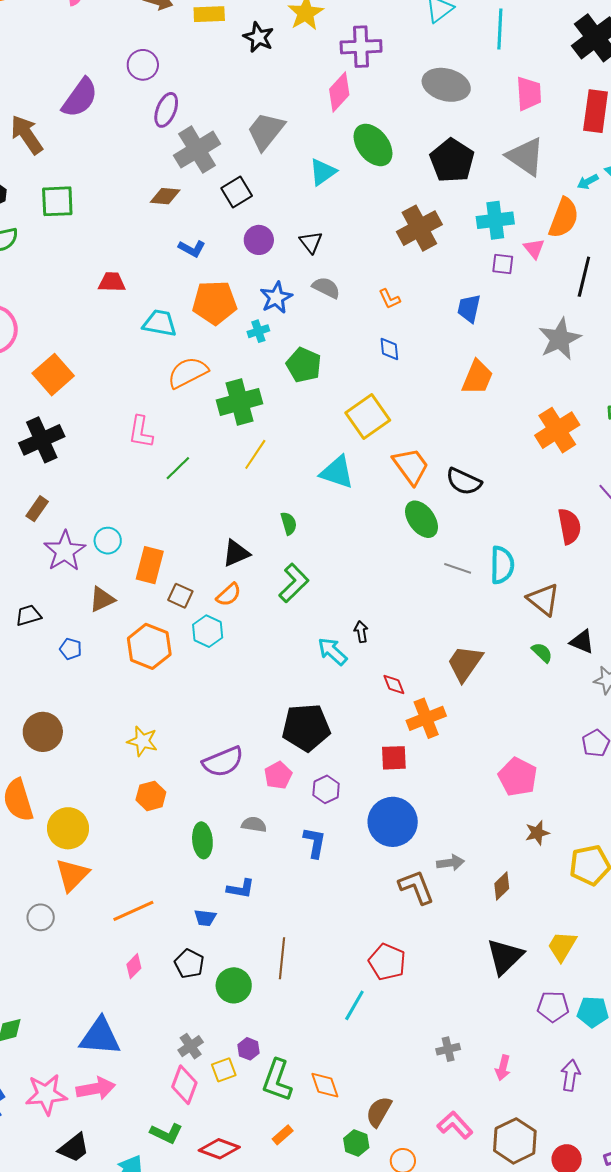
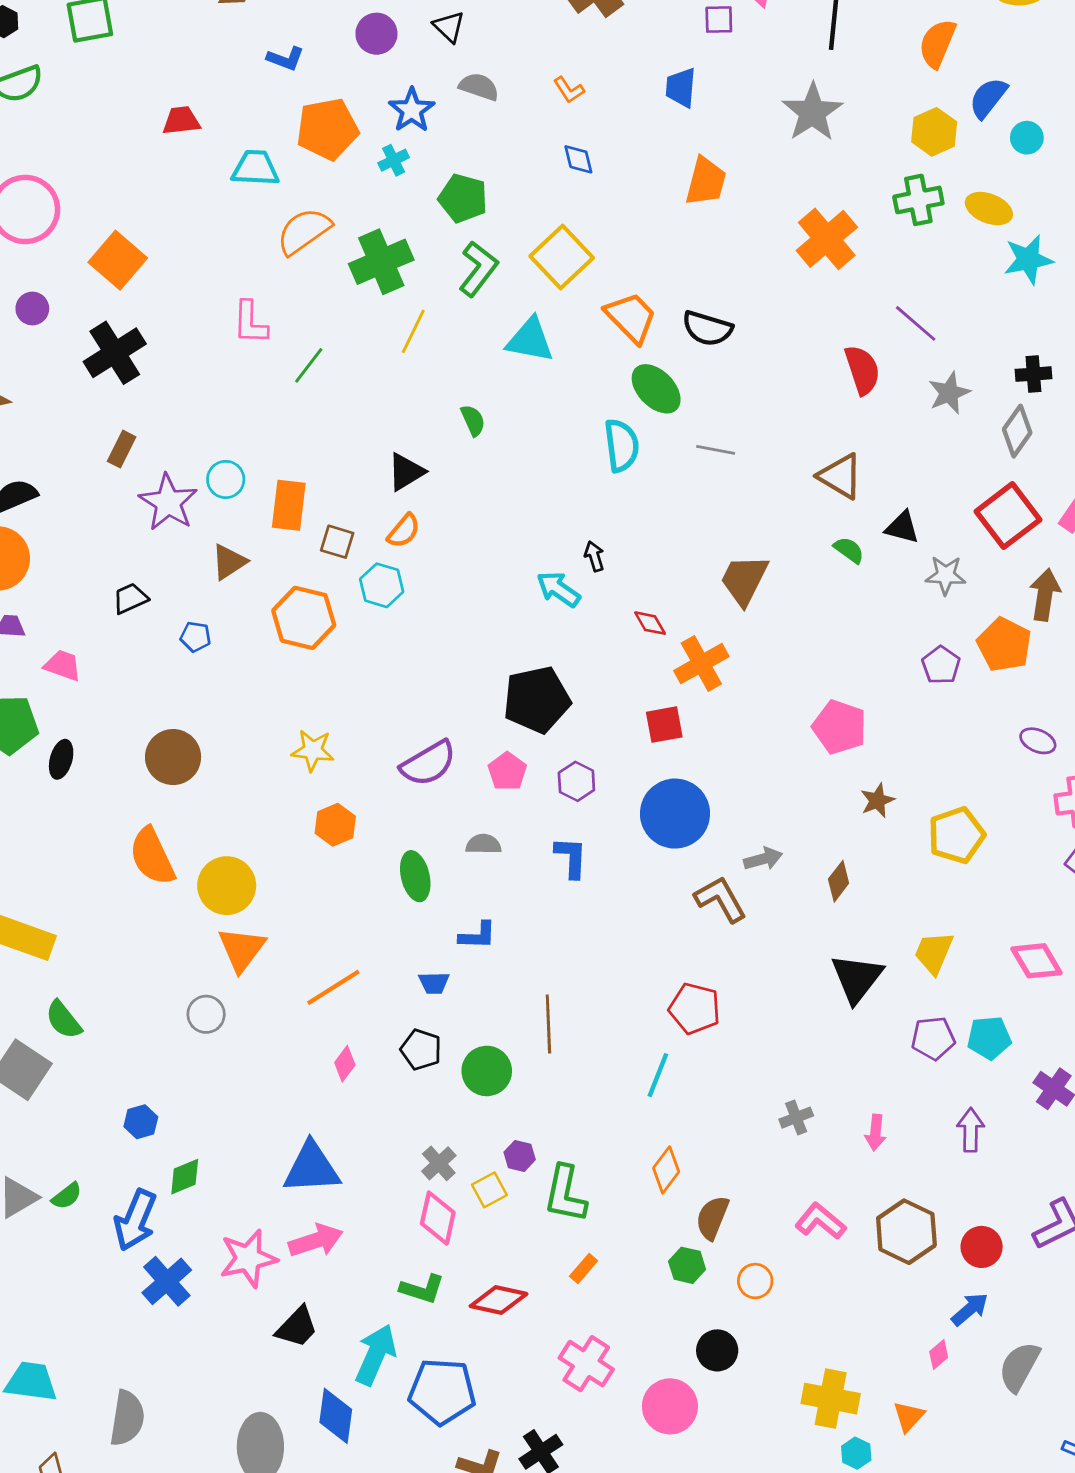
cyan semicircle: (502, 565) -> (622, 445), moved
green L-shape: (294, 583) -> (478, 269), moved
orange diamond: (325, 1085) -> (666, 1170), moved, turned 64

